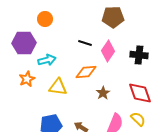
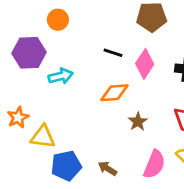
orange star: (27, 79) -> (18, 117), moved
yellow triangle: (58, 87) -> (43, 137), moved

